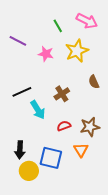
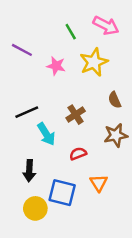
brown star: (90, 127) -> (116, 135), moved
black arrow: (20, 150) -> (29, 171), moved

